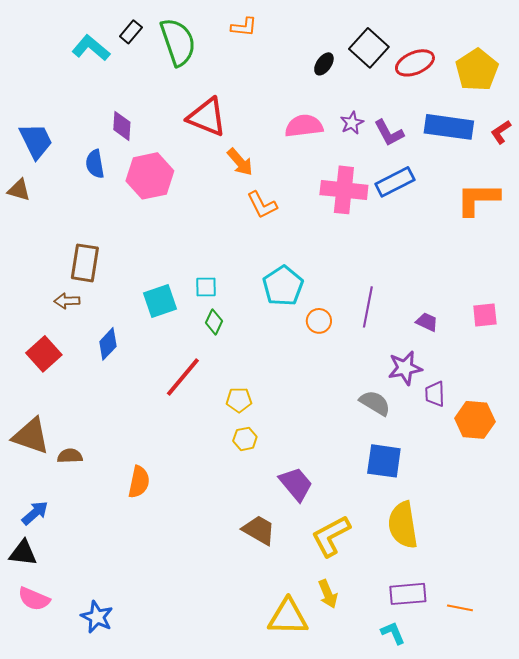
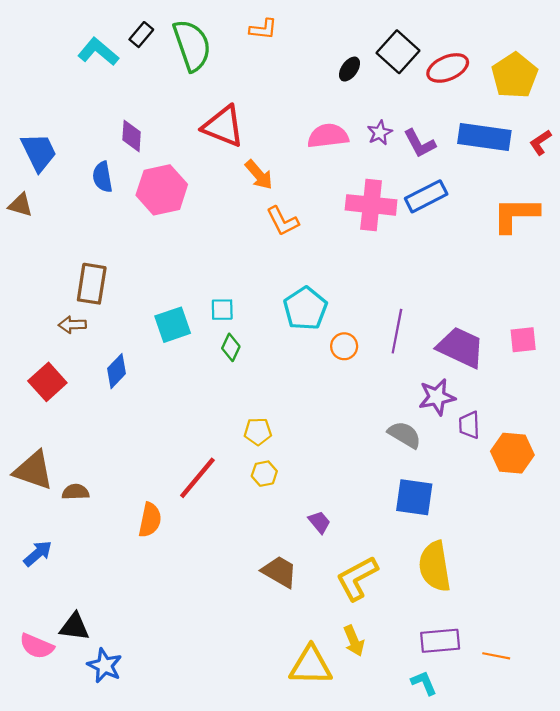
purple trapezoid: (427, 322) -> (461, 347), size x2.0
red line: (183, 377) -> (197, 478), moved
purple trapezoid: (296, 484) -> (319, 522), size x0.6
black triangle: (23, 553) -> (74, 627), moved

